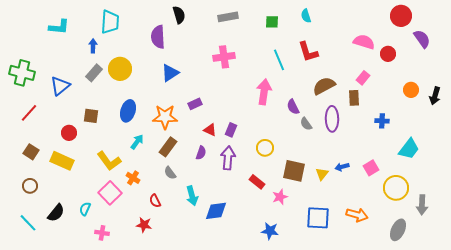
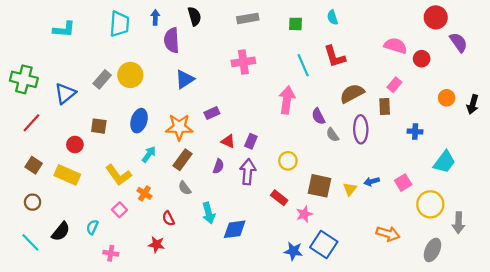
blue arrow: (93, 46) -> (155, 17), moved
pink square: (110, 193) -> (119, 210), size x0.6
blue square: (318, 218) -> (324, 245), moved, turned 30

